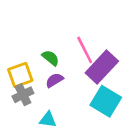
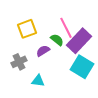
green semicircle: (51, 58) -> (57, 40), moved
yellow square: (20, 75) -> (27, 29), moved

